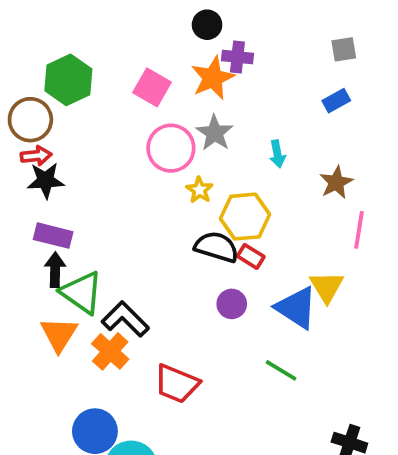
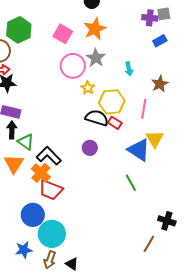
purple cross: (237, 57) -> (150, 18), moved
pink line: (359, 230) -> (144, 109), moved
green triangle: (82, 293) -> (26, 142), size x0.7
purple circle: (232, 304) -> (90, 148), moved
green line: (281, 370) -> (131, 183), turned 30
red trapezoid: (177, 384) -> (51, 190), moved

